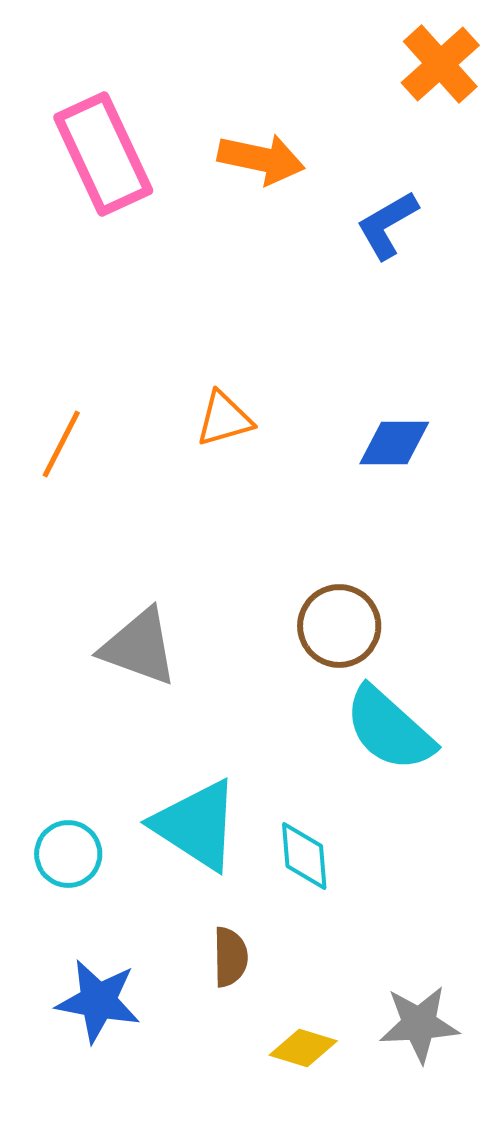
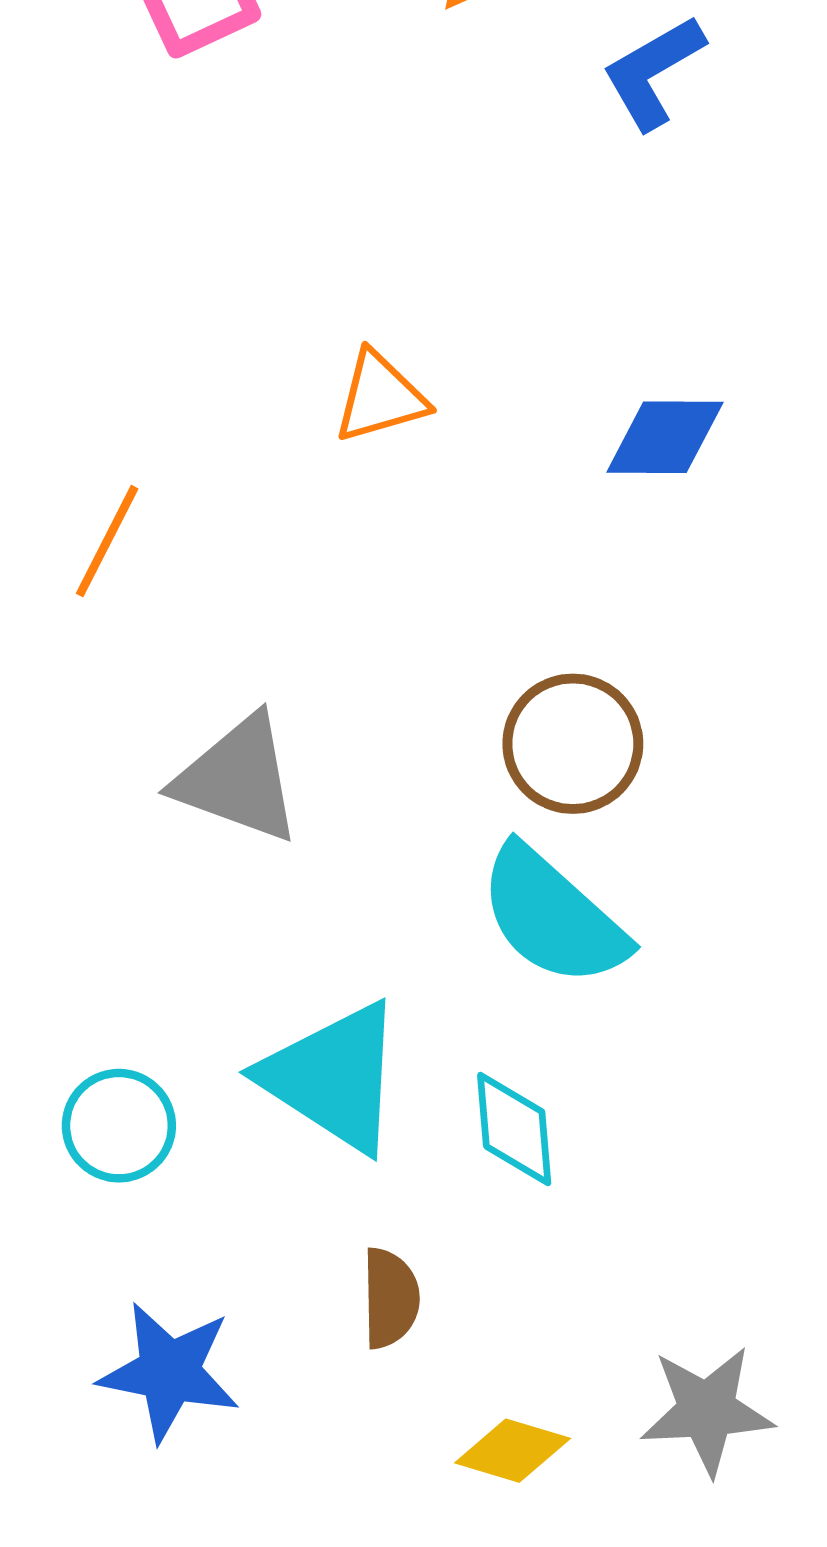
orange line: (61, 444) -> (107, 541), moved
cyan semicircle: (389, 729) -> (553, 916), moved

